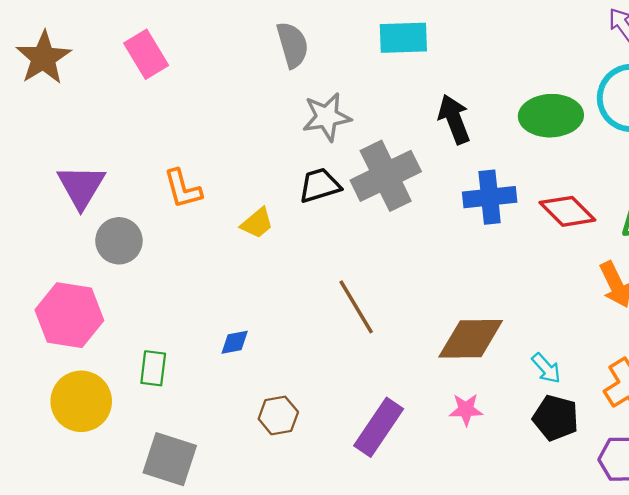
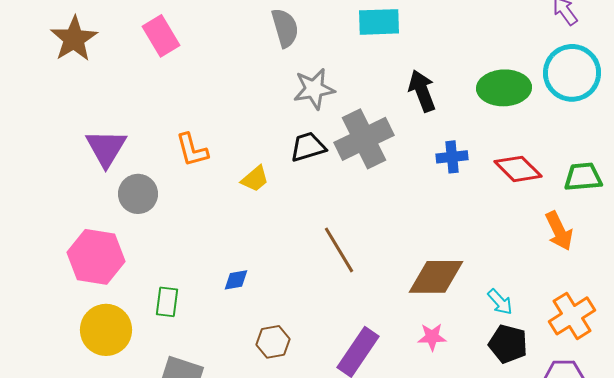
blue cross: (490, 197) -> (452, 157), size x0.7

